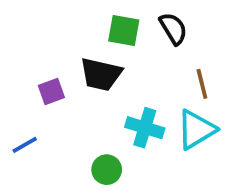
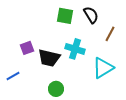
black trapezoid: (101, 74) -> (49, 58), moved
brown line: (202, 84) -> (110, 34), moved, turned 42
cyan cross: (145, 128) -> (75, 49), moved

